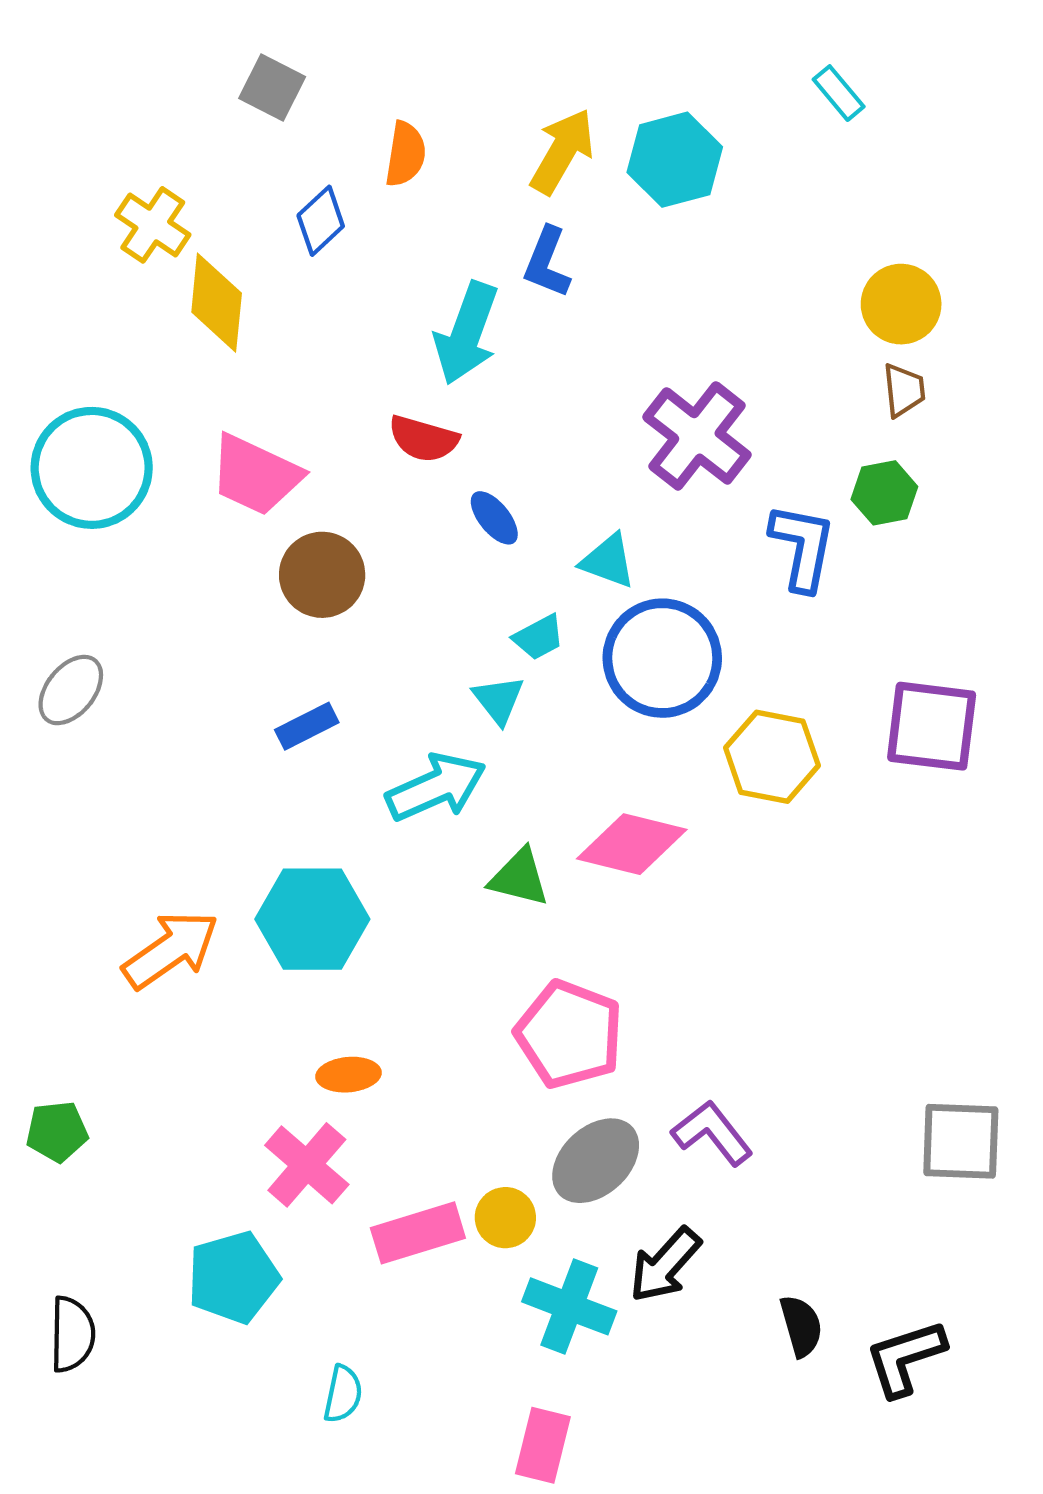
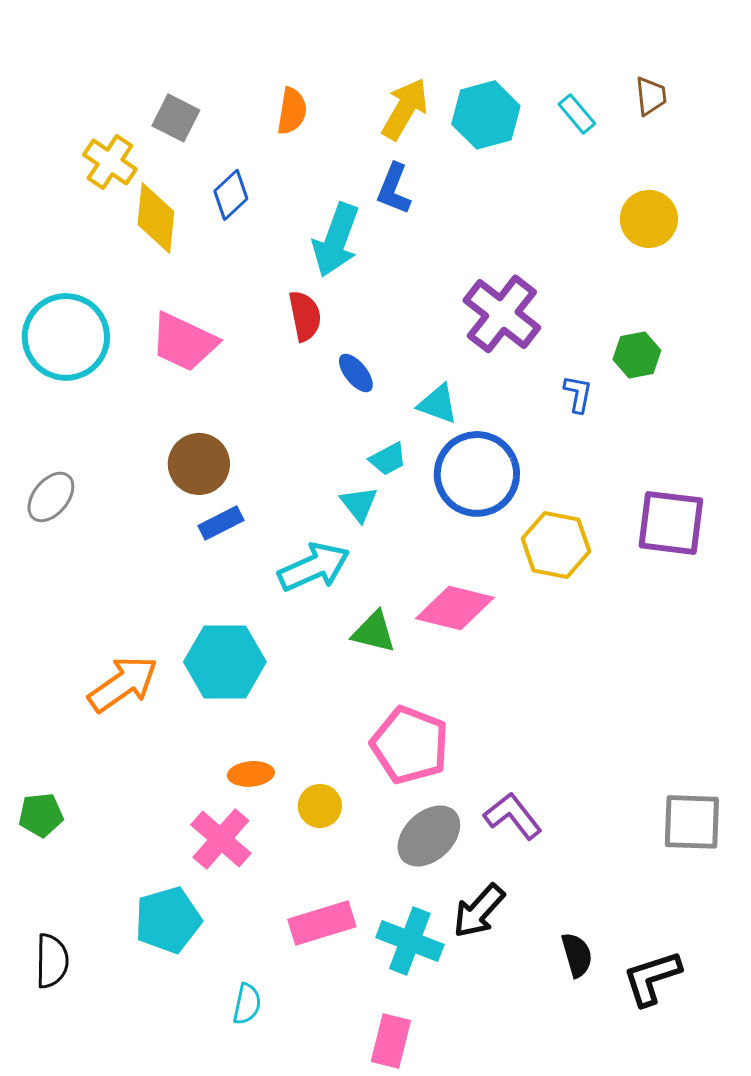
gray square: (272, 87) -> (176, 118), moved
cyan rectangle: (839, 93) -> (577, 114), moved
blue diamond: (321, 221) -> (231, 195), moved
brown trapezoid: (904, 390) -> (651, 96), moved
red semicircle: (423, 439) -> (305, 316), turned -117
blue L-shape: (802, 547) -> (578, 394), size x0.6
brown circle: (322, 575) -> (199, 464), moved
yellow circle: (505, 1218) -> (320, 806), moved
pink rectangle: (418, 1233) -> (322, 923), moved

